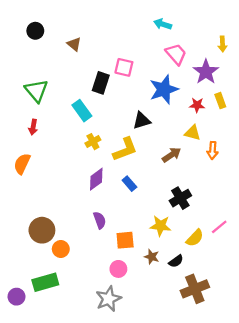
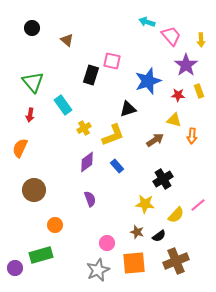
pink trapezoid: (176, 54) -> (171, 36), moved
cyan rectangle: (82, 111) -> (63, 105), moved
brown circle: (42, 230) -> (34, 190), moved
orange square: (125, 240) -> (134, 263), moved, size x1.4

